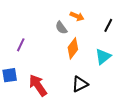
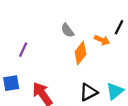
orange arrow: (77, 16) -> (102, 40), moved
cyan triangle: (103, 57) -> (115, 91), moved

